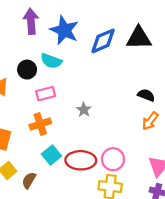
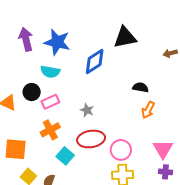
blue diamond: (103, 41) -> (95, 62), moved
black circle: (27, 70) -> (32, 92), moved
red ellipse: (81, 160) -> (91, 139), moved

